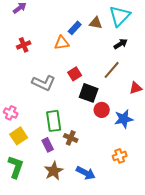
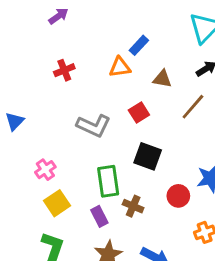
brown triangle: (96, 23) -> (162, 79), moved
black square: (89, 93) -> (148, 156), moved
red circle: (102, 110) -> (178, 196), moved
pink cross: (11, 113) -> (45, 170), turned 32

